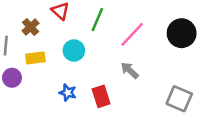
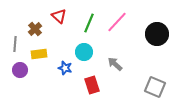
pink line: (132, 34) -> (117, 22), moved
cyan circle: (74, 51) -> (84, 52), moved
blue star: (68, 93) -> (65, 68), moved

